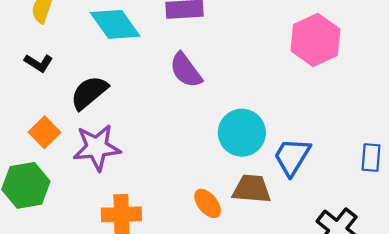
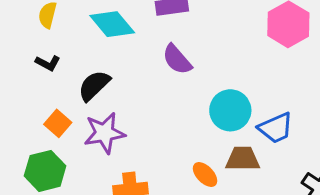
blue trapezoid: (292, 157) -> (276, 128), turned -141

